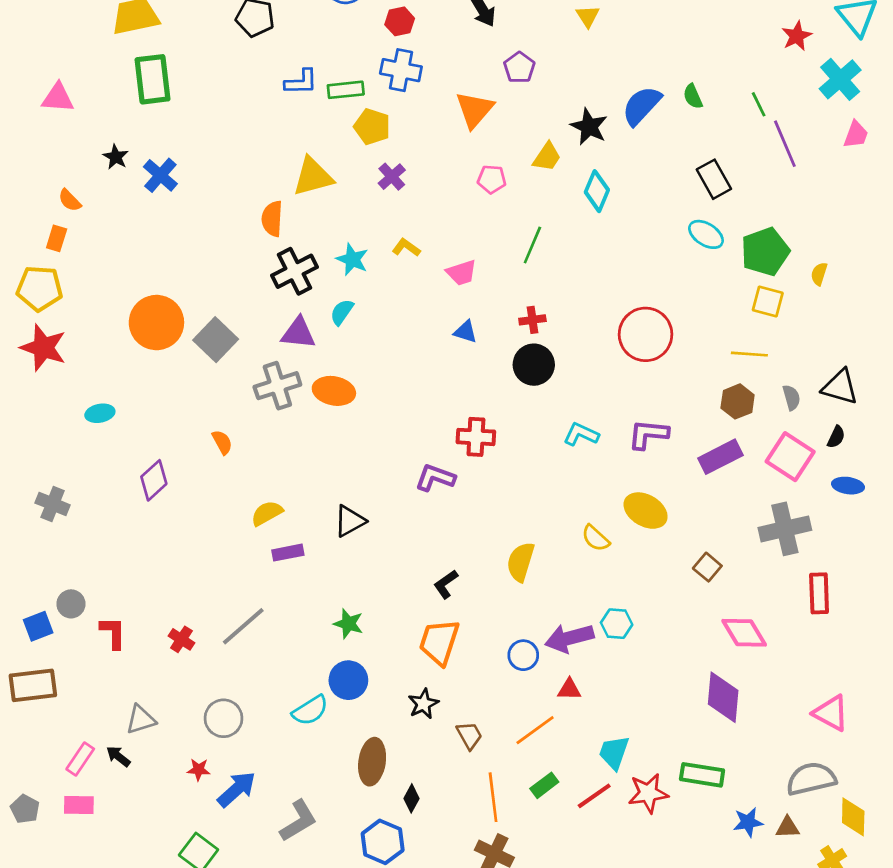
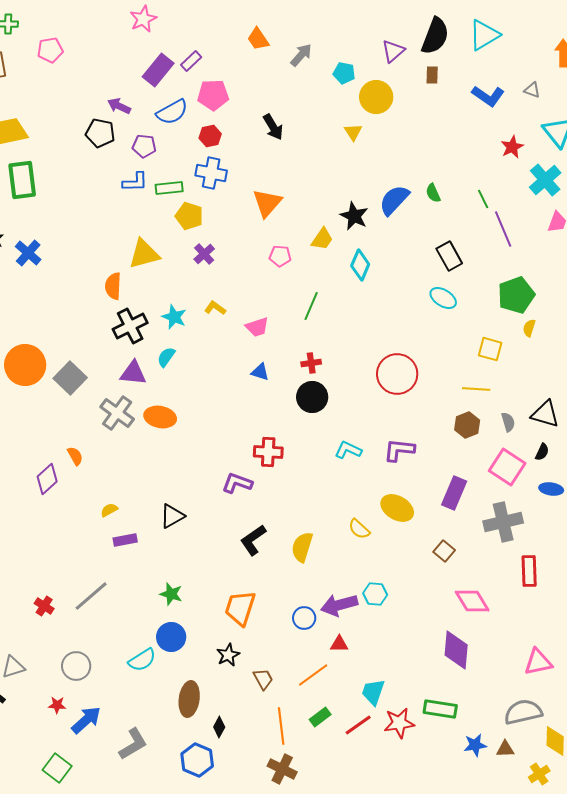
purple pentagon: (519, 67) -> (144, 146), moved, turned -30
green pentagon: (765, 252) -> (516, 295), moved
gray cross: (277, 386) -> (117, 413), turned -36
purple rectangle: (720, 457) -> (454, 493), moved, turned -40
purple diamond: (154, 480) -> (47, 479), moved
yellow semicircle: (267, 513) -> (109, 510), size x0.7
black L-shape: (446, 584) -> (253, 540), moved, size x1.4
pink triangle: (831, 713) -> (538, 662), turned -40

